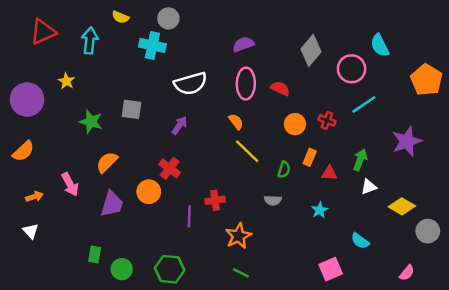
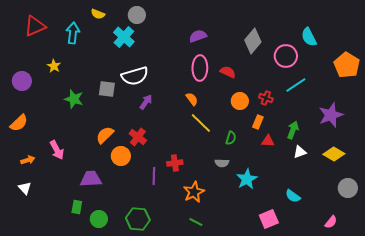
cyan cross: (152, 45) -> (124, 37), turned 30
white semicircle: (191, 84) -> (135, 76), moved
purple circle: (27, 100) -> (22, 81), size x0.7
orange rectangle: (310, 157) -> (258, 122), moved
orange semicircle: (107, 162) -> (105, 135), moved
purple trapezoid: (112, 204) -> (91, 179), moved, turned -110
yellow diamond: (402, 206) -> (334, 154), moved
cyan star: (320, 210) -> (247, 179), moved, size x1.5

